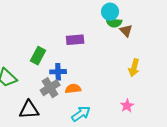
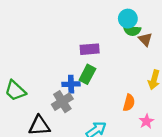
green rectangle: (38, 56) -> (87, 74), moved
orange semicircle: (73, 89) -> (129, 103), moved, turned 112

